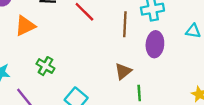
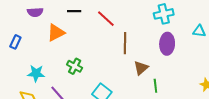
brown line: (125, 24) -> (125, 43), moved

